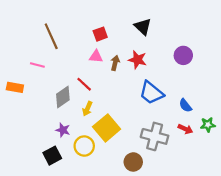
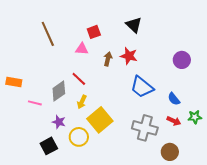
purple circle: (183, 55) -> (182, 60), moved
pink triangle: (96, 56) -> (82, 49), moved
pink line: (37, 65) -> (35, 103), moved
brown circle: (133, 162) -> (170, 152), moved

